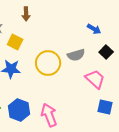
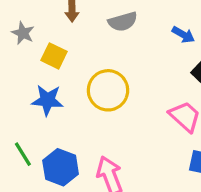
gray semicircle: (76, 55) -> (123, 22), moved

